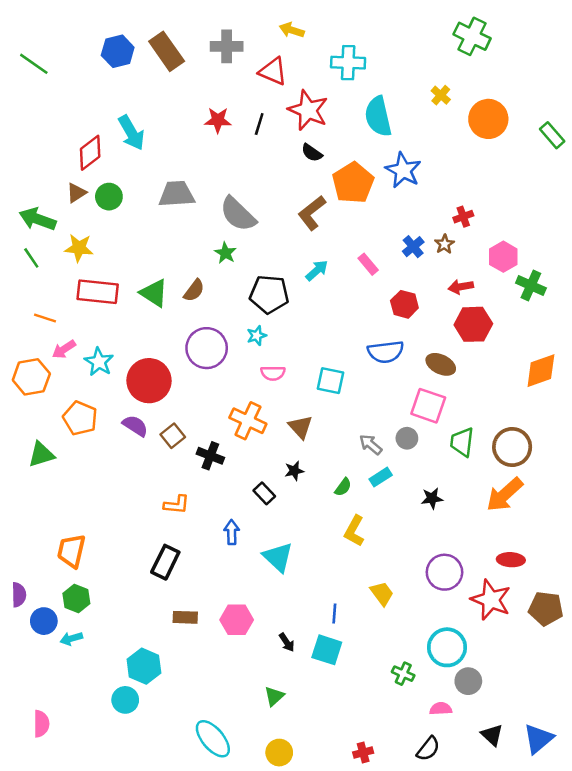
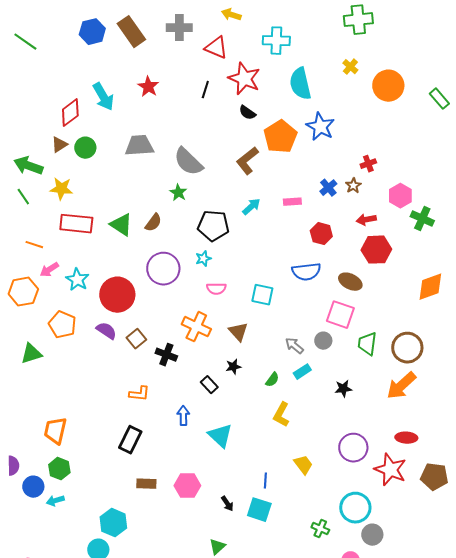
green cross: (472, 36) -> (358, 20), moved, turned -32
red star: (218, 120) -> (148, 87), moved, turned 30
pink rectangle: (368, 264) -> (292, 202), turned -54

